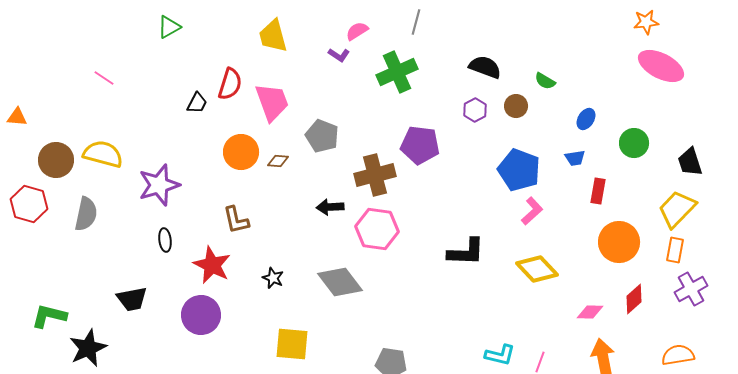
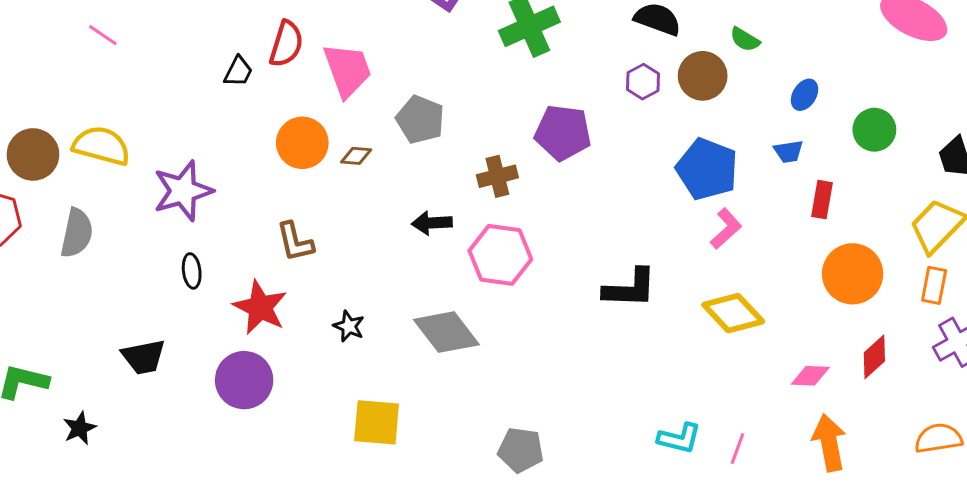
brown circle: (516, 106) -> (703, 76), size x1.4
brown cross: (375, 175) -> (497, 176), size x0.7
black star: (88, 348) -> (80, 428), size x0.6

